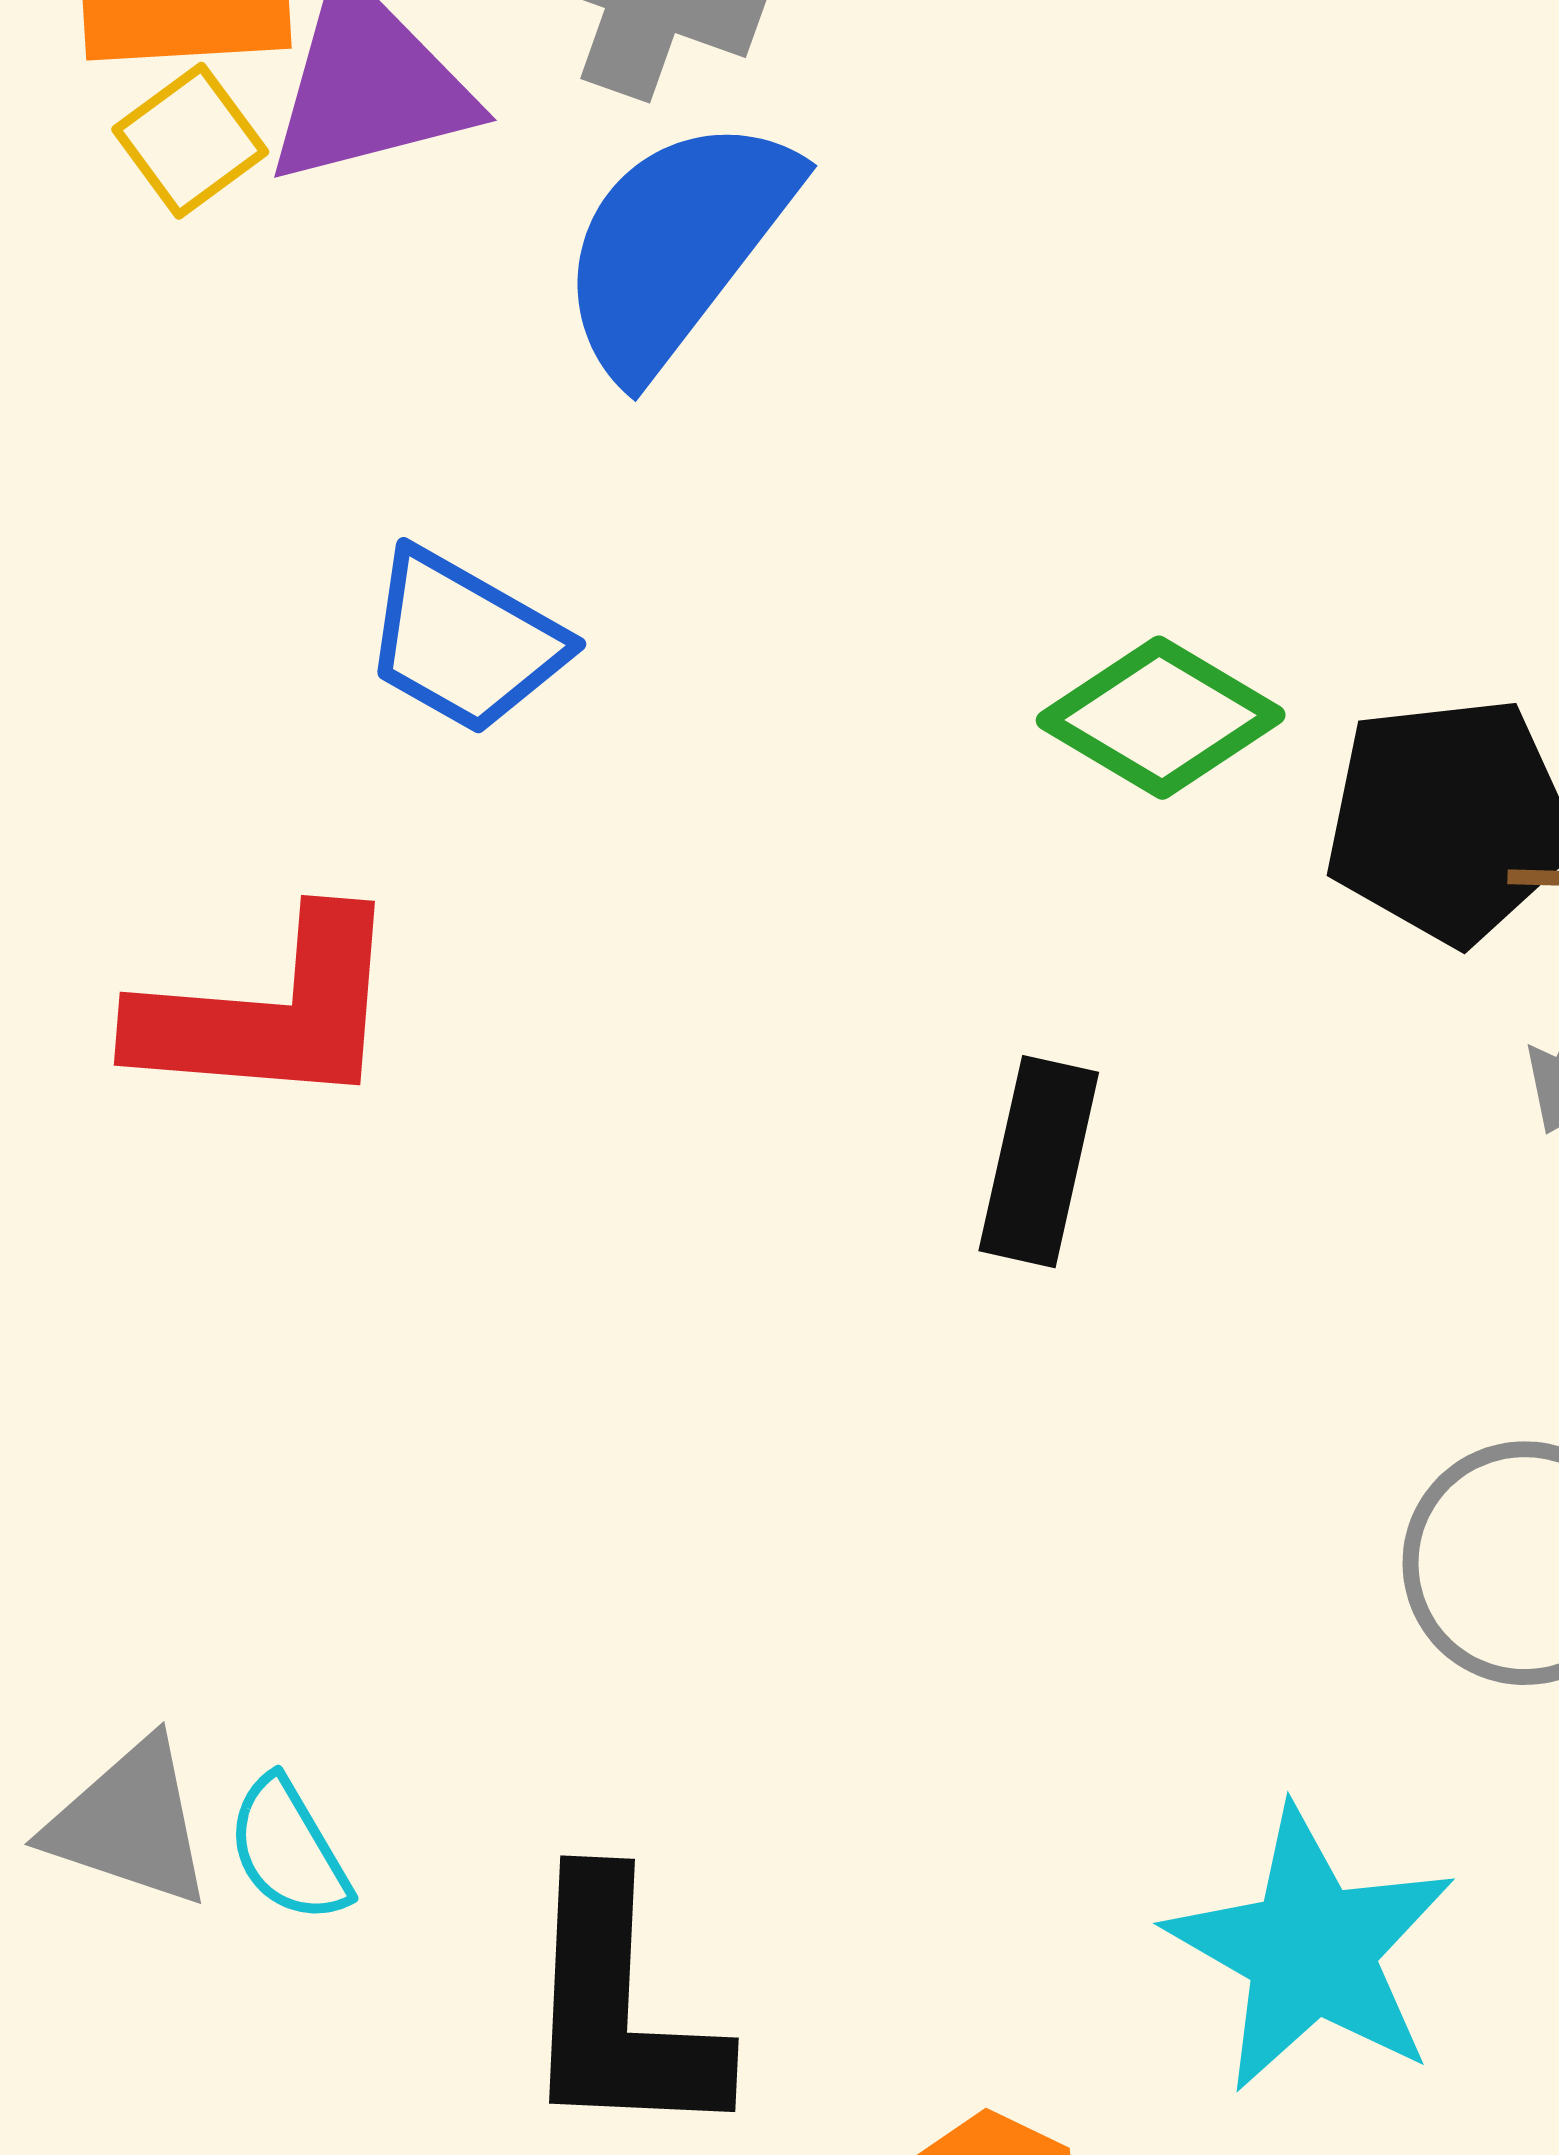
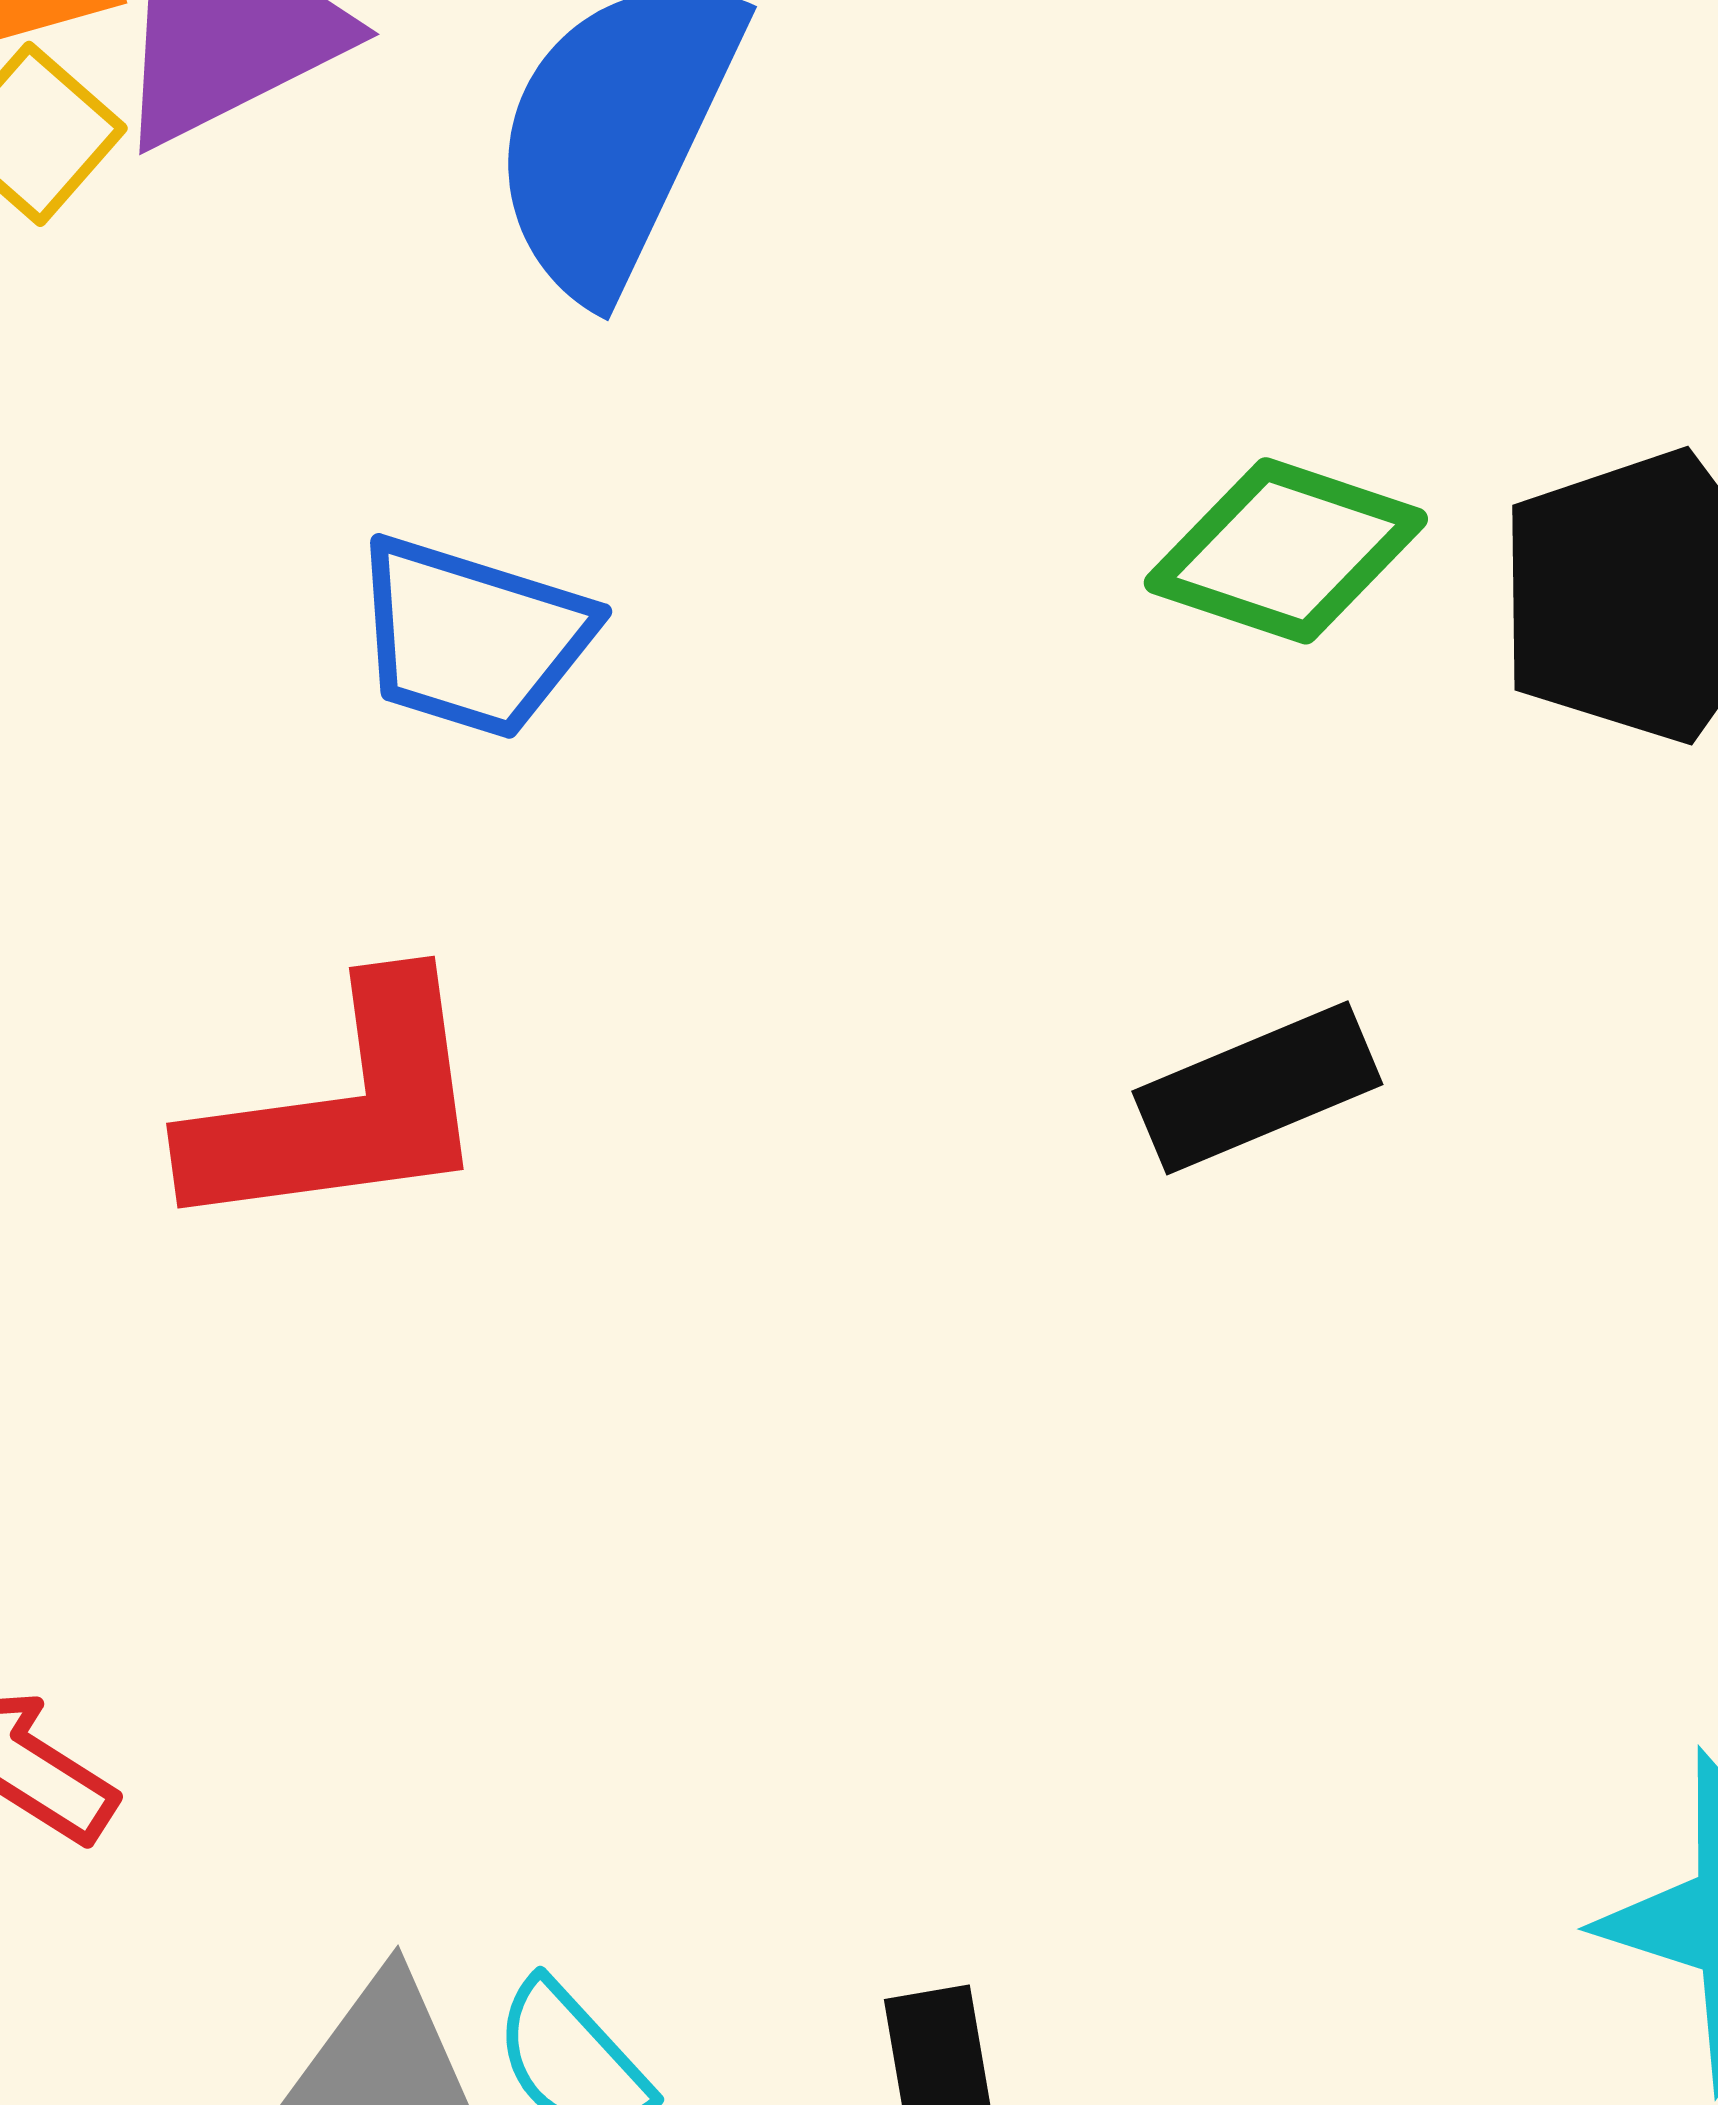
black rectangle: (1039, 1162) -> (1257, 1088), turned 67

